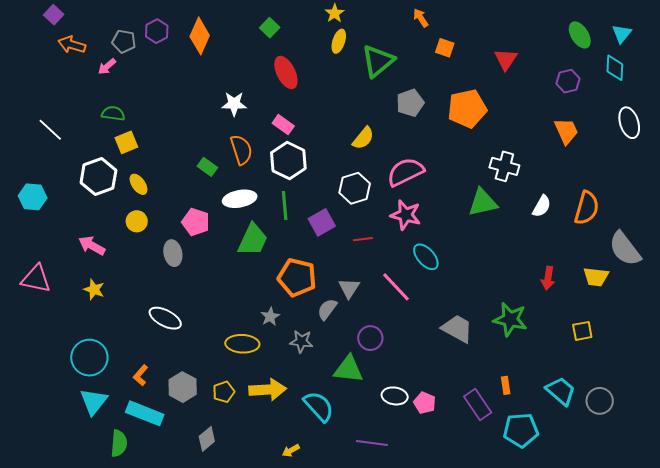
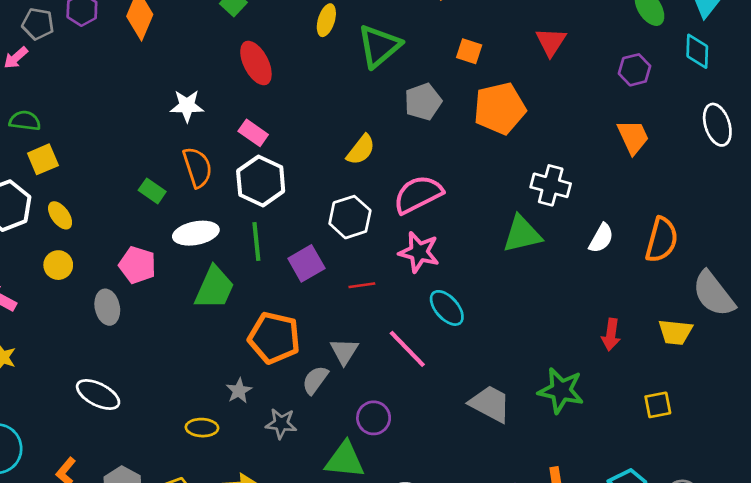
orange square: (445, 48) -> (469, 51), moved
yellow ellipse: (242, 344) -> (202, 428), size x0.7

